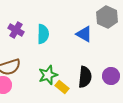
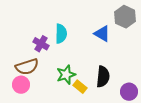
purple cross: (16, 30) -> (41, 44), moved
purple circle: (111, 76) -> (129, 92), moved

